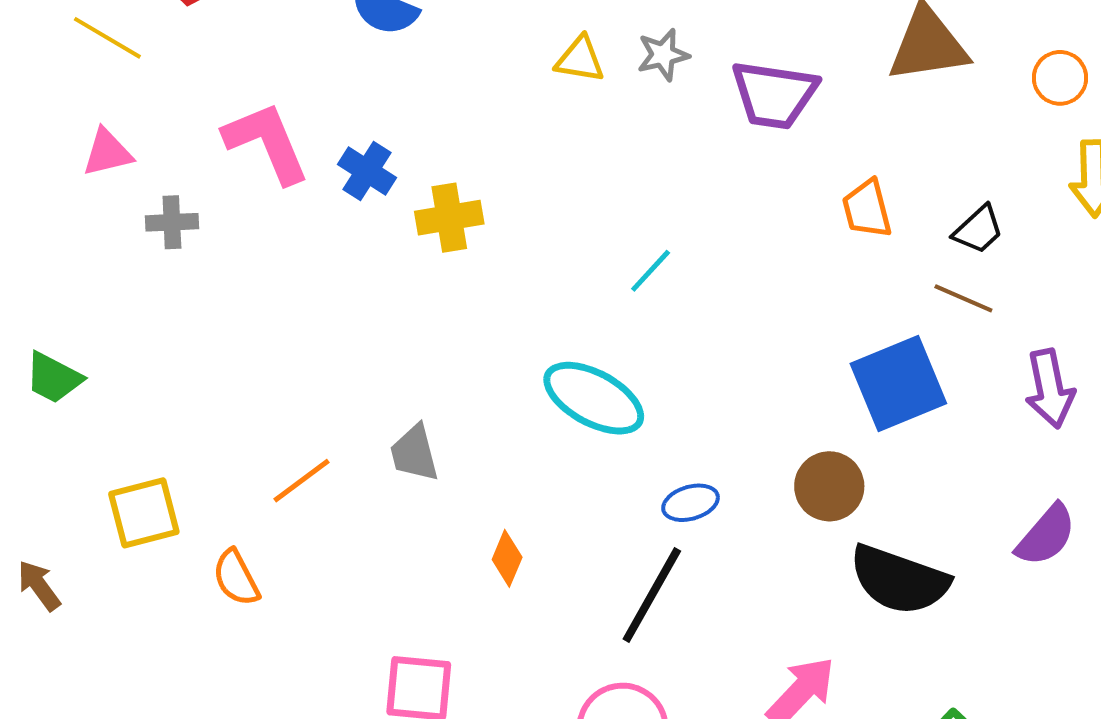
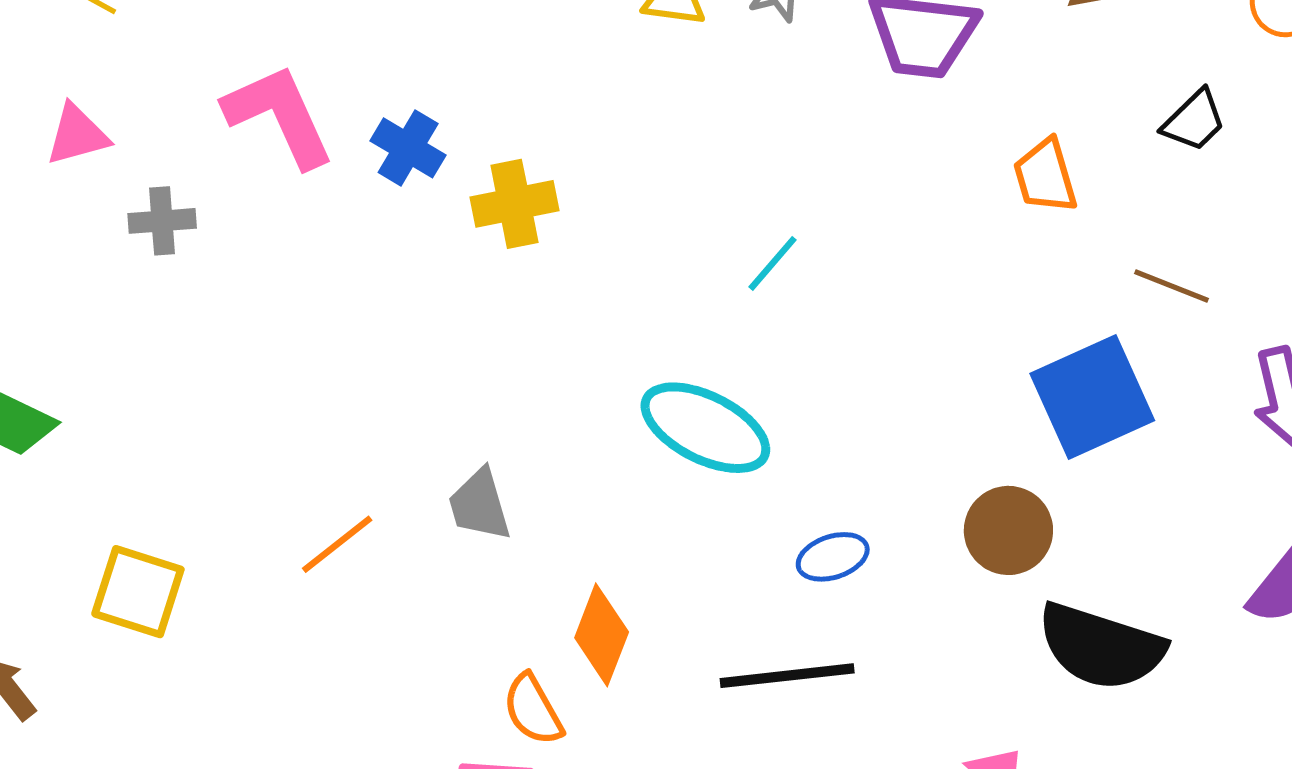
black trapezoid: (978, 230) -> (1194, 121), moved
yellow square: (144, 513) -> (138, 592), turned 34
orange diamond: (507, 558) -> (602, 635), size x1.4
orange semicircle: (236, 578) -> (533, 710), moved
black line: (652, 595) -> (787, 676), turned 56

